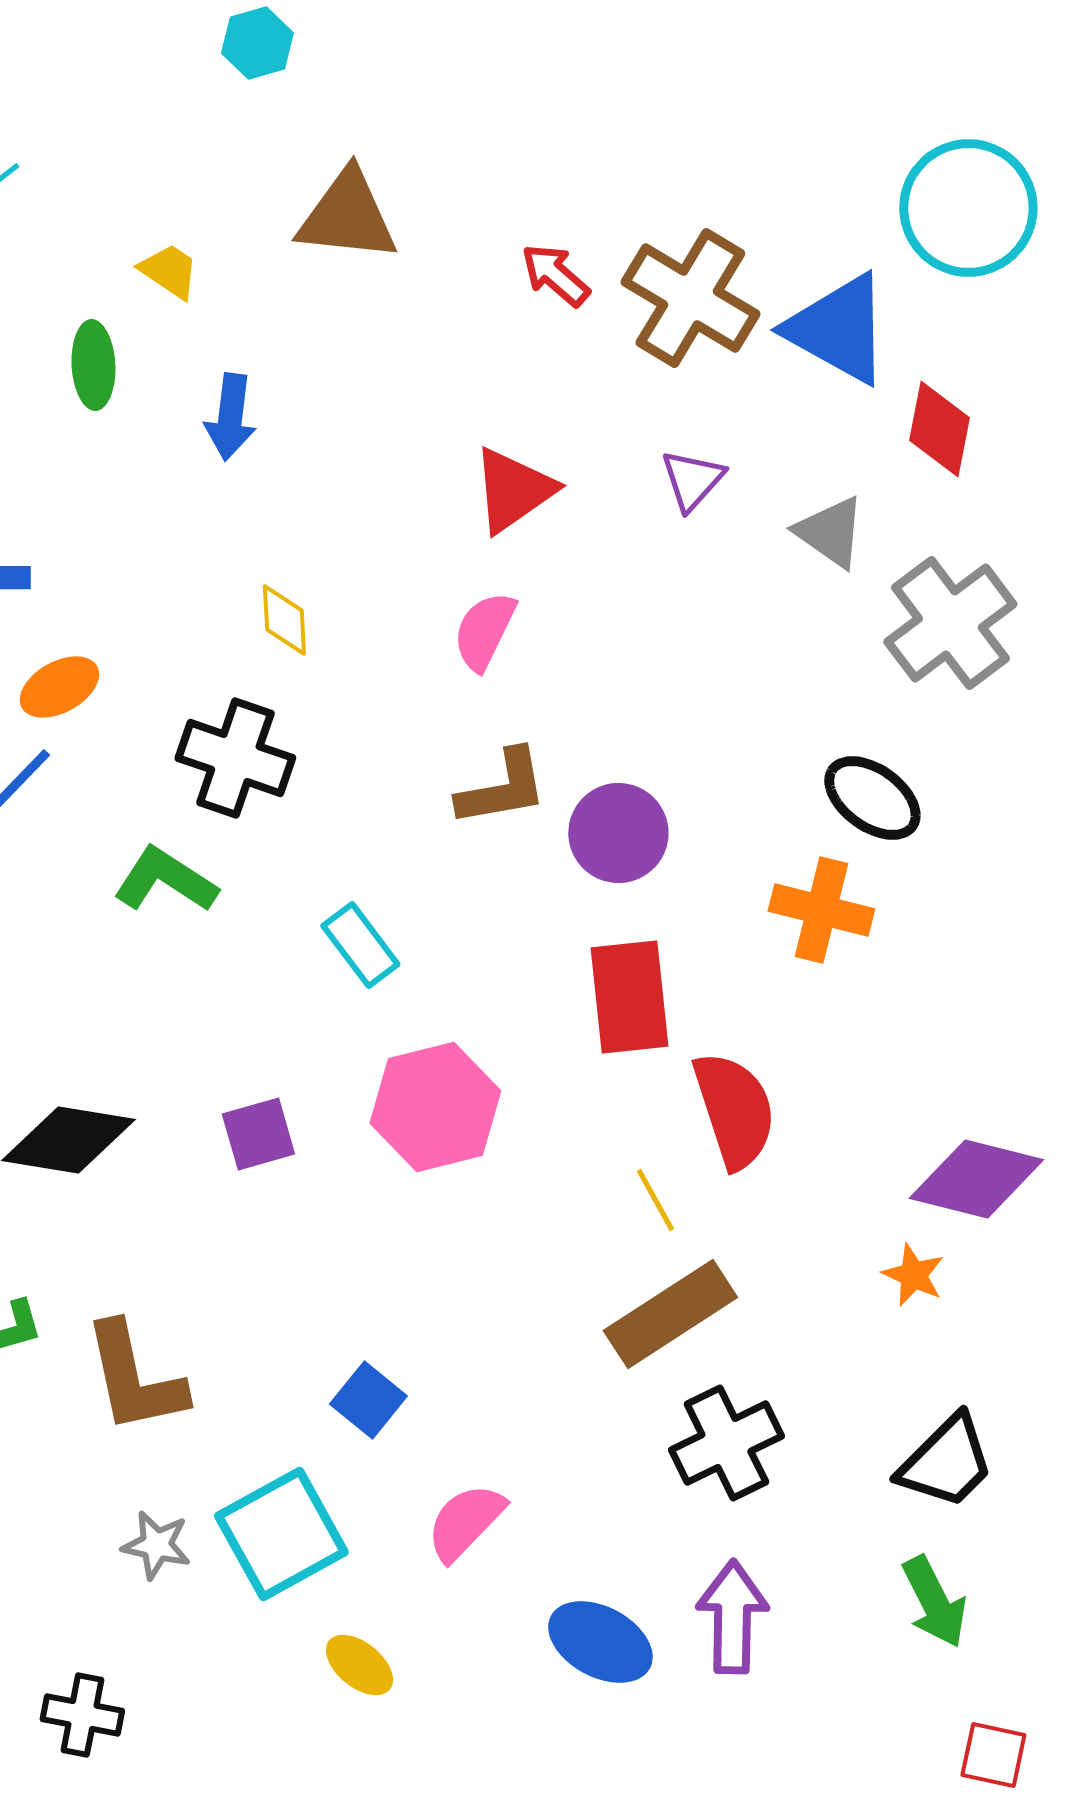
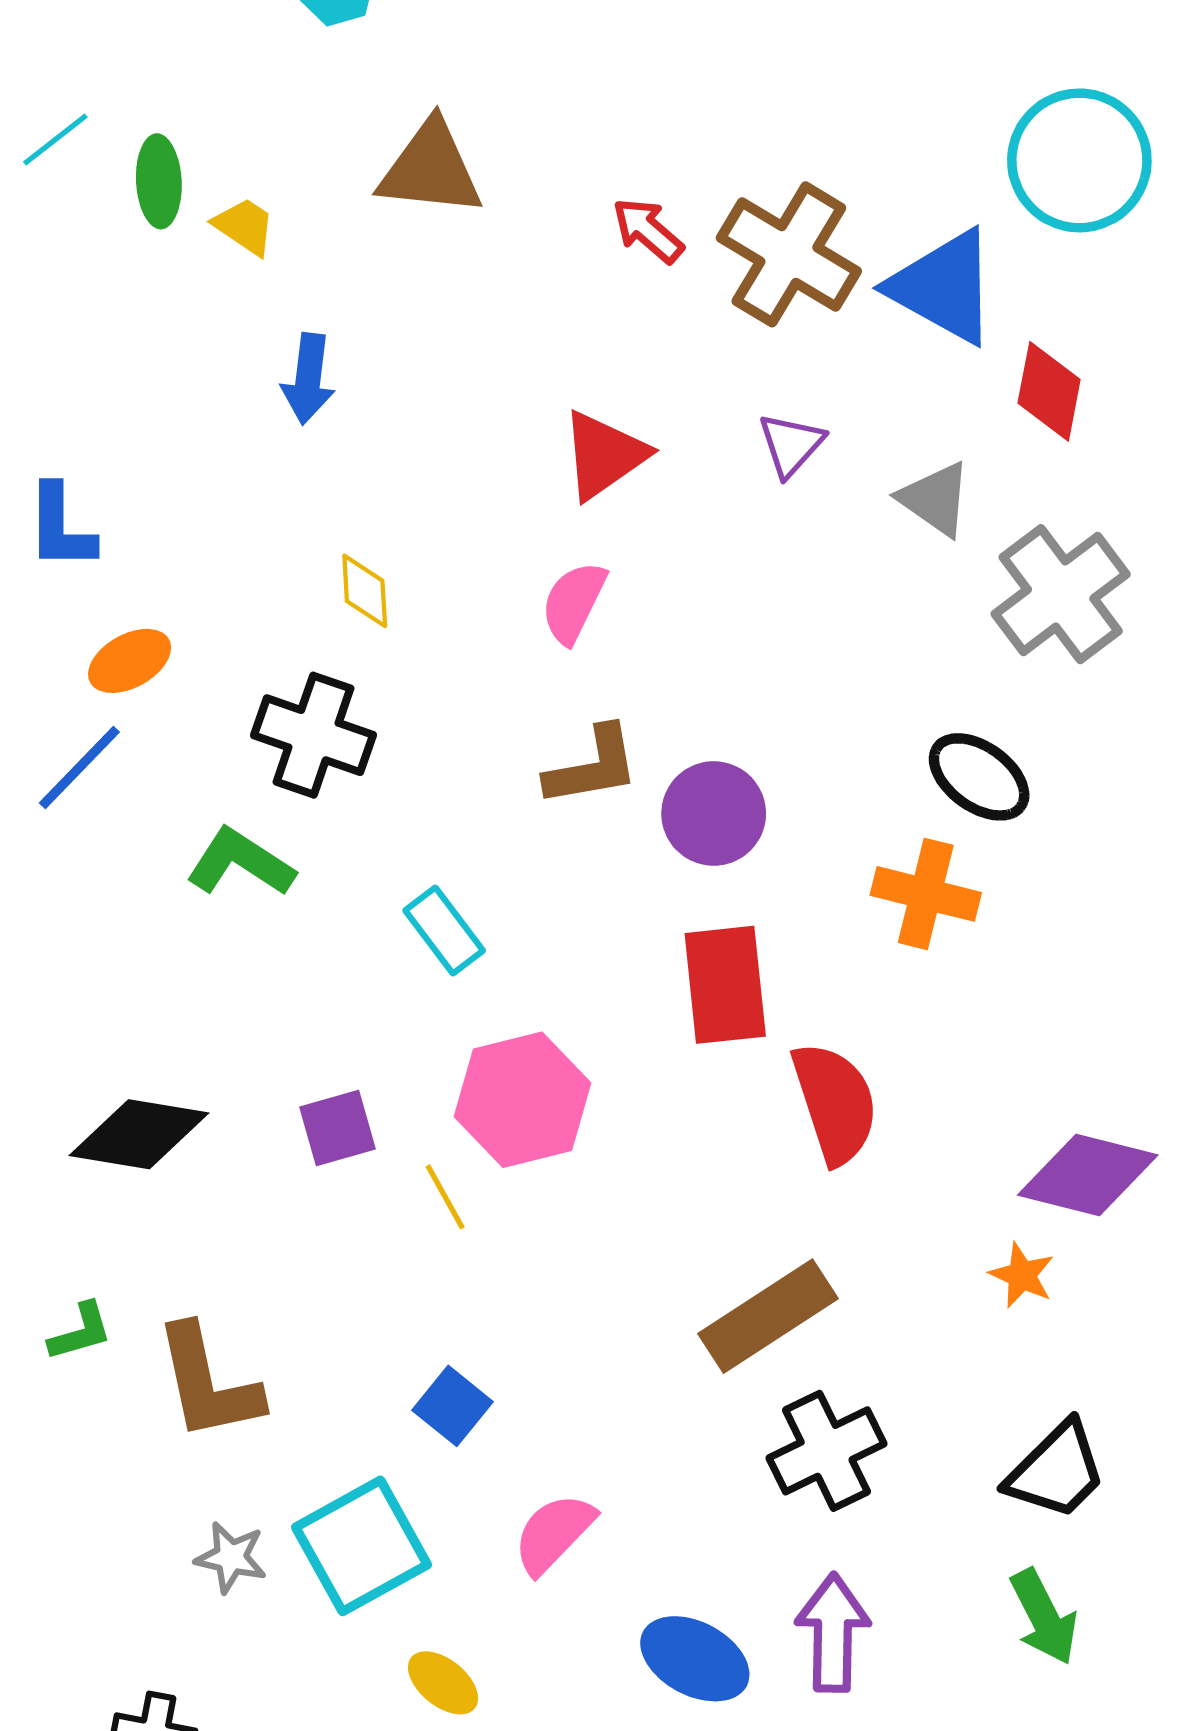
green ellipse: (93, 365) -> (159, 181), moved
yellow line: (655, 1200) -> (445, 1197), moved

